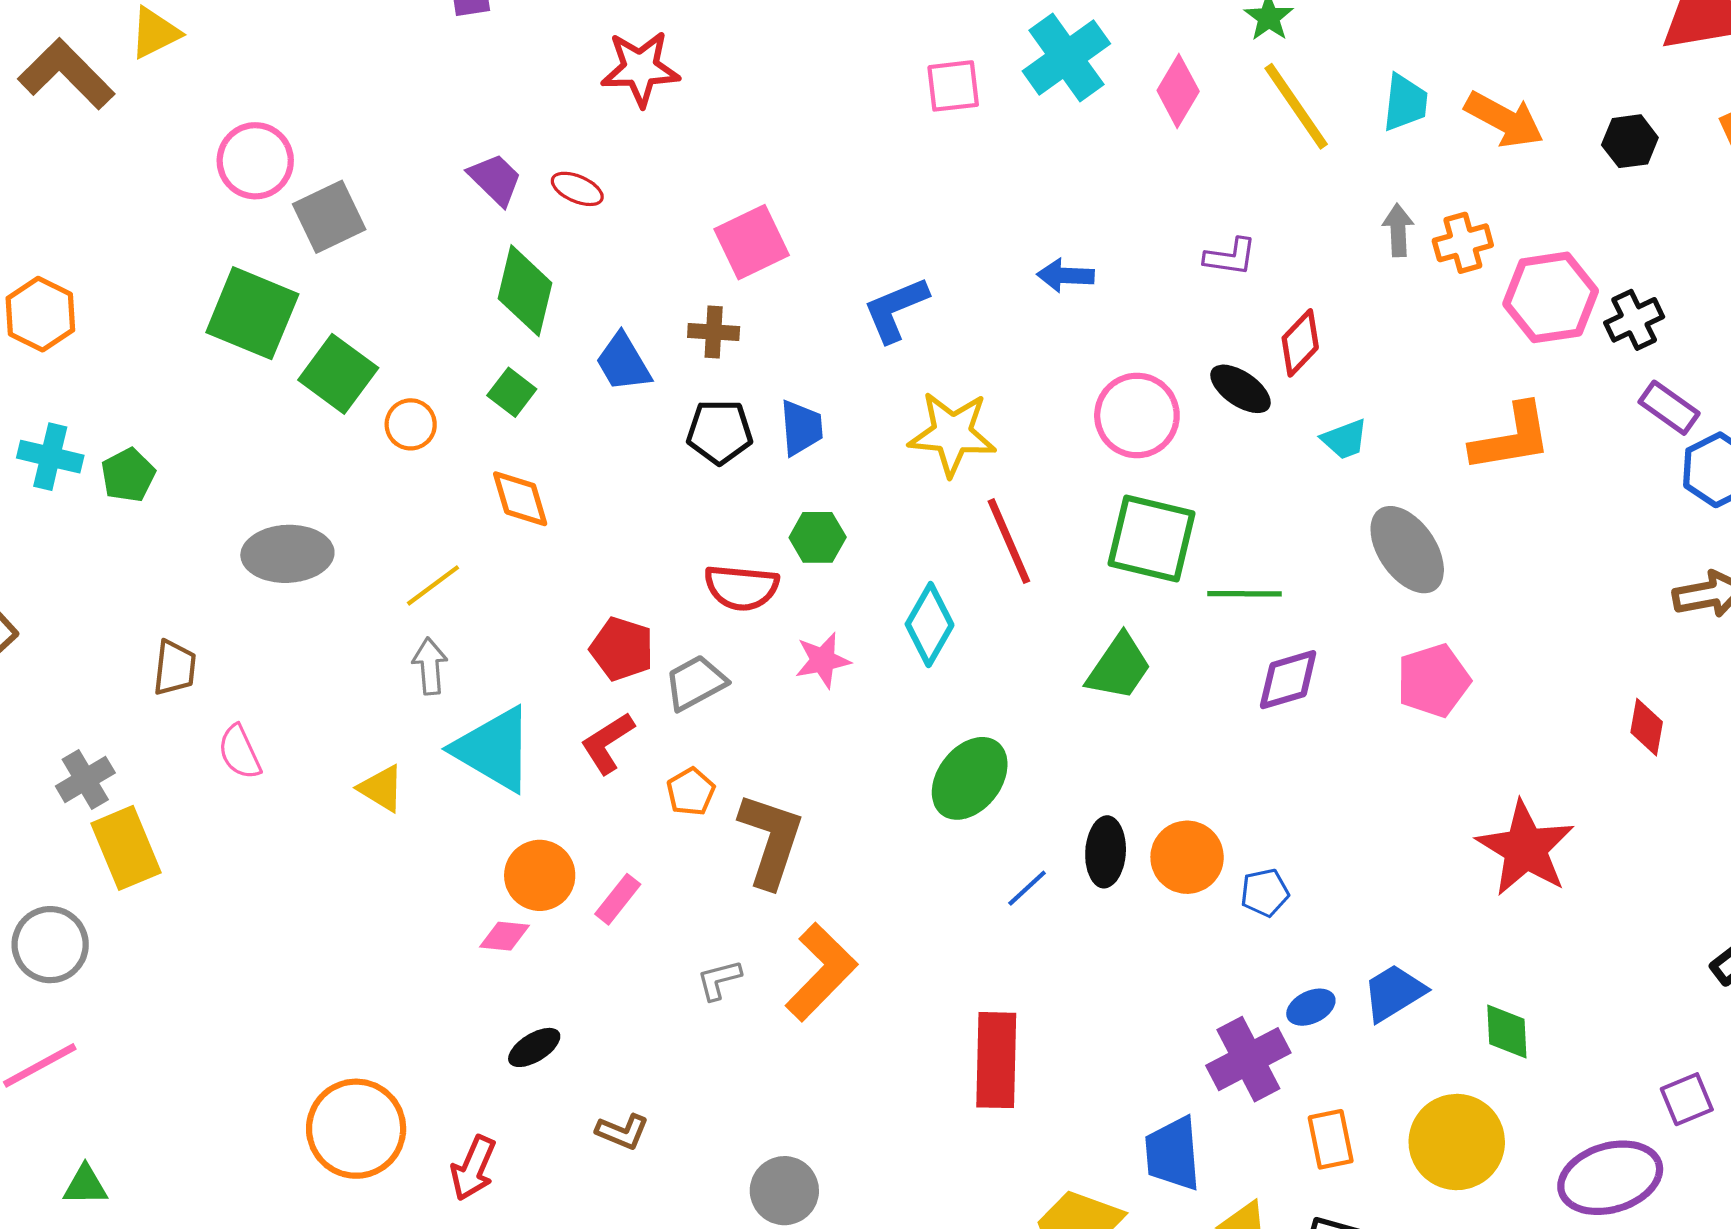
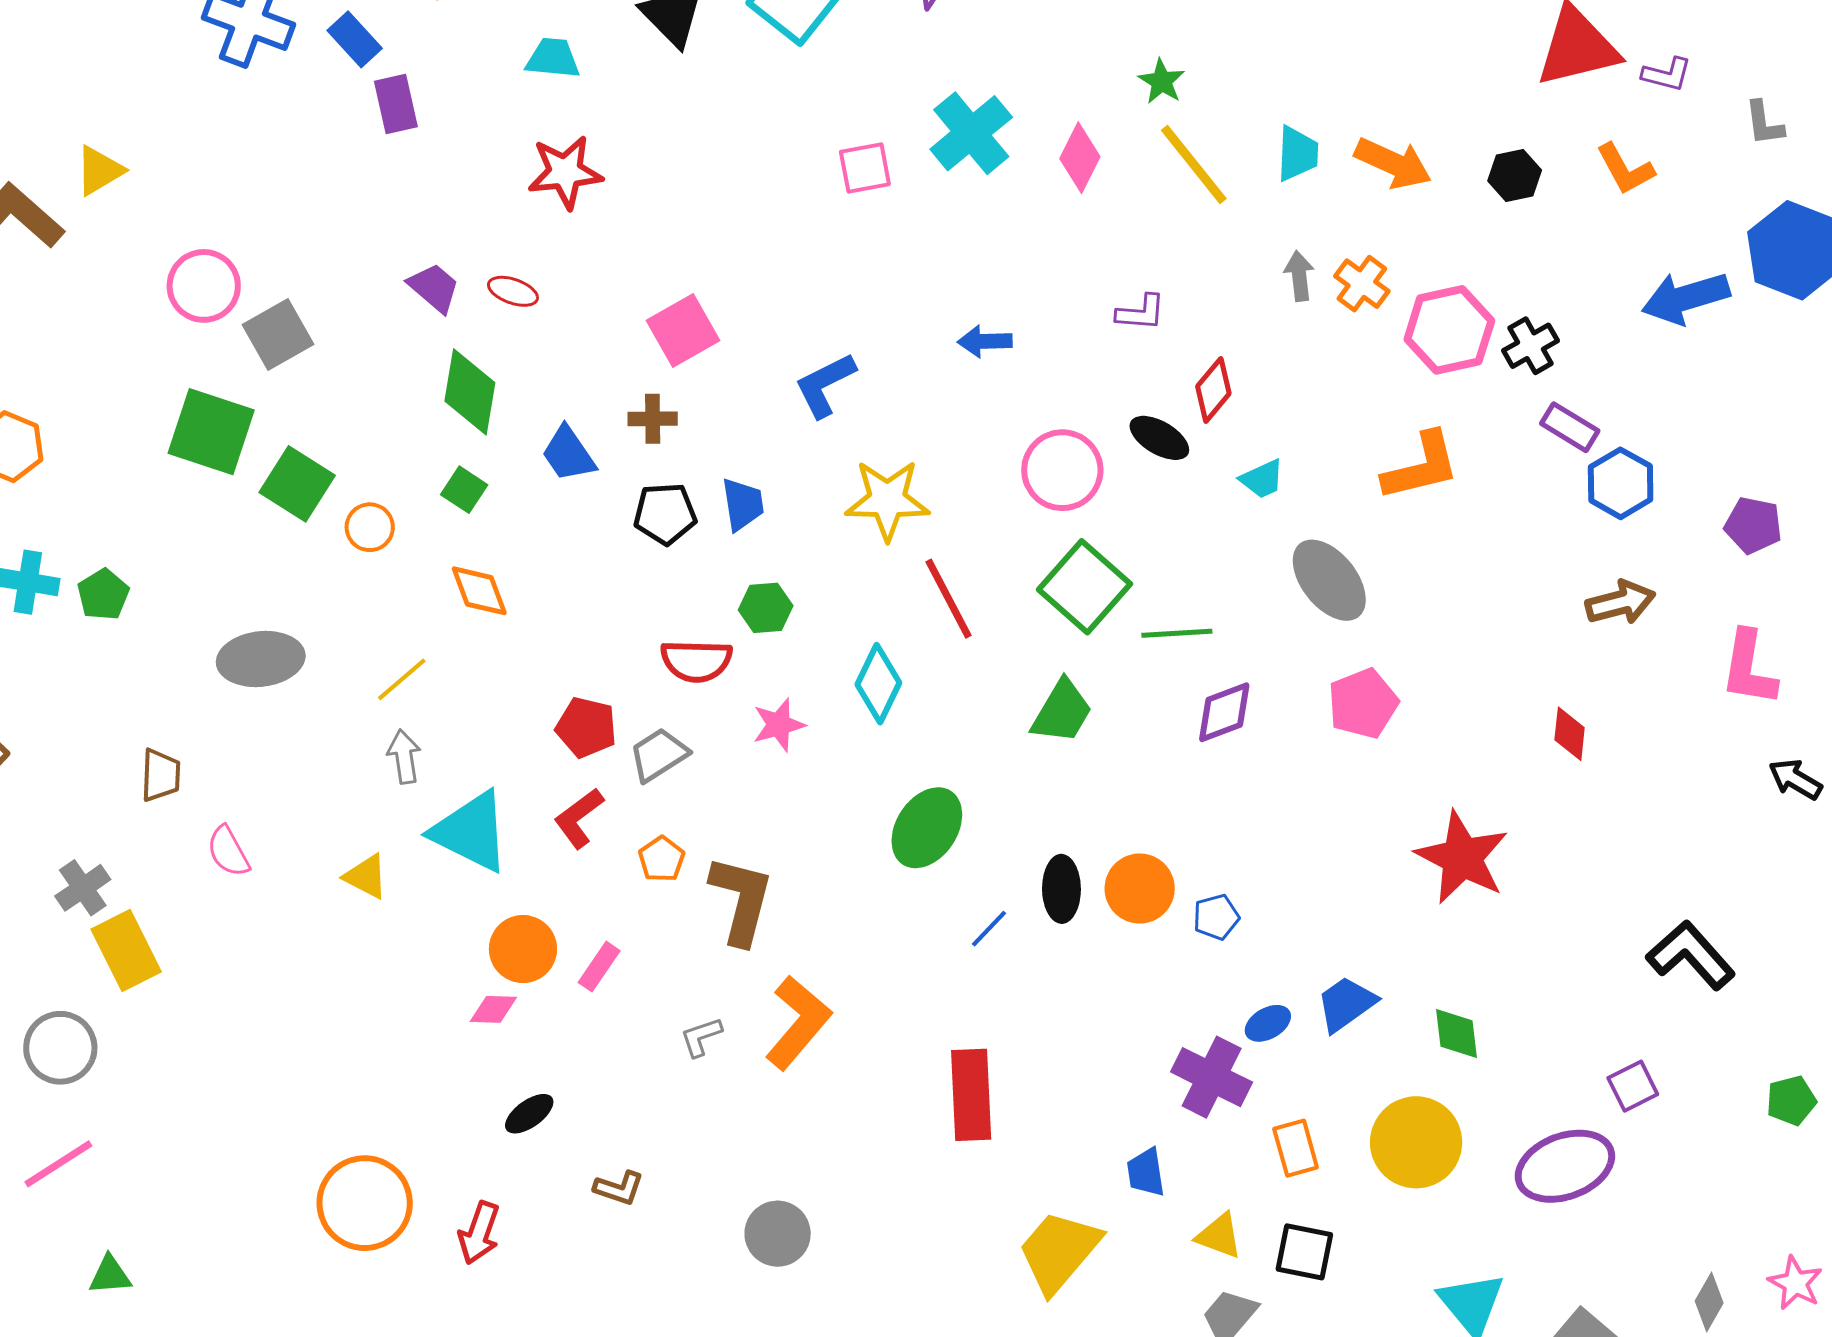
orange cross: (1463, 243) -> (1362, 284), turned -34
green square: (1152, 539) -> (1084, 587), turned 32
purple cross: (1248, 1059) -> (1212, 1077), turned -32
blue trapezoid: (1173, 1154) -> (1146, 1172), size x0.7

